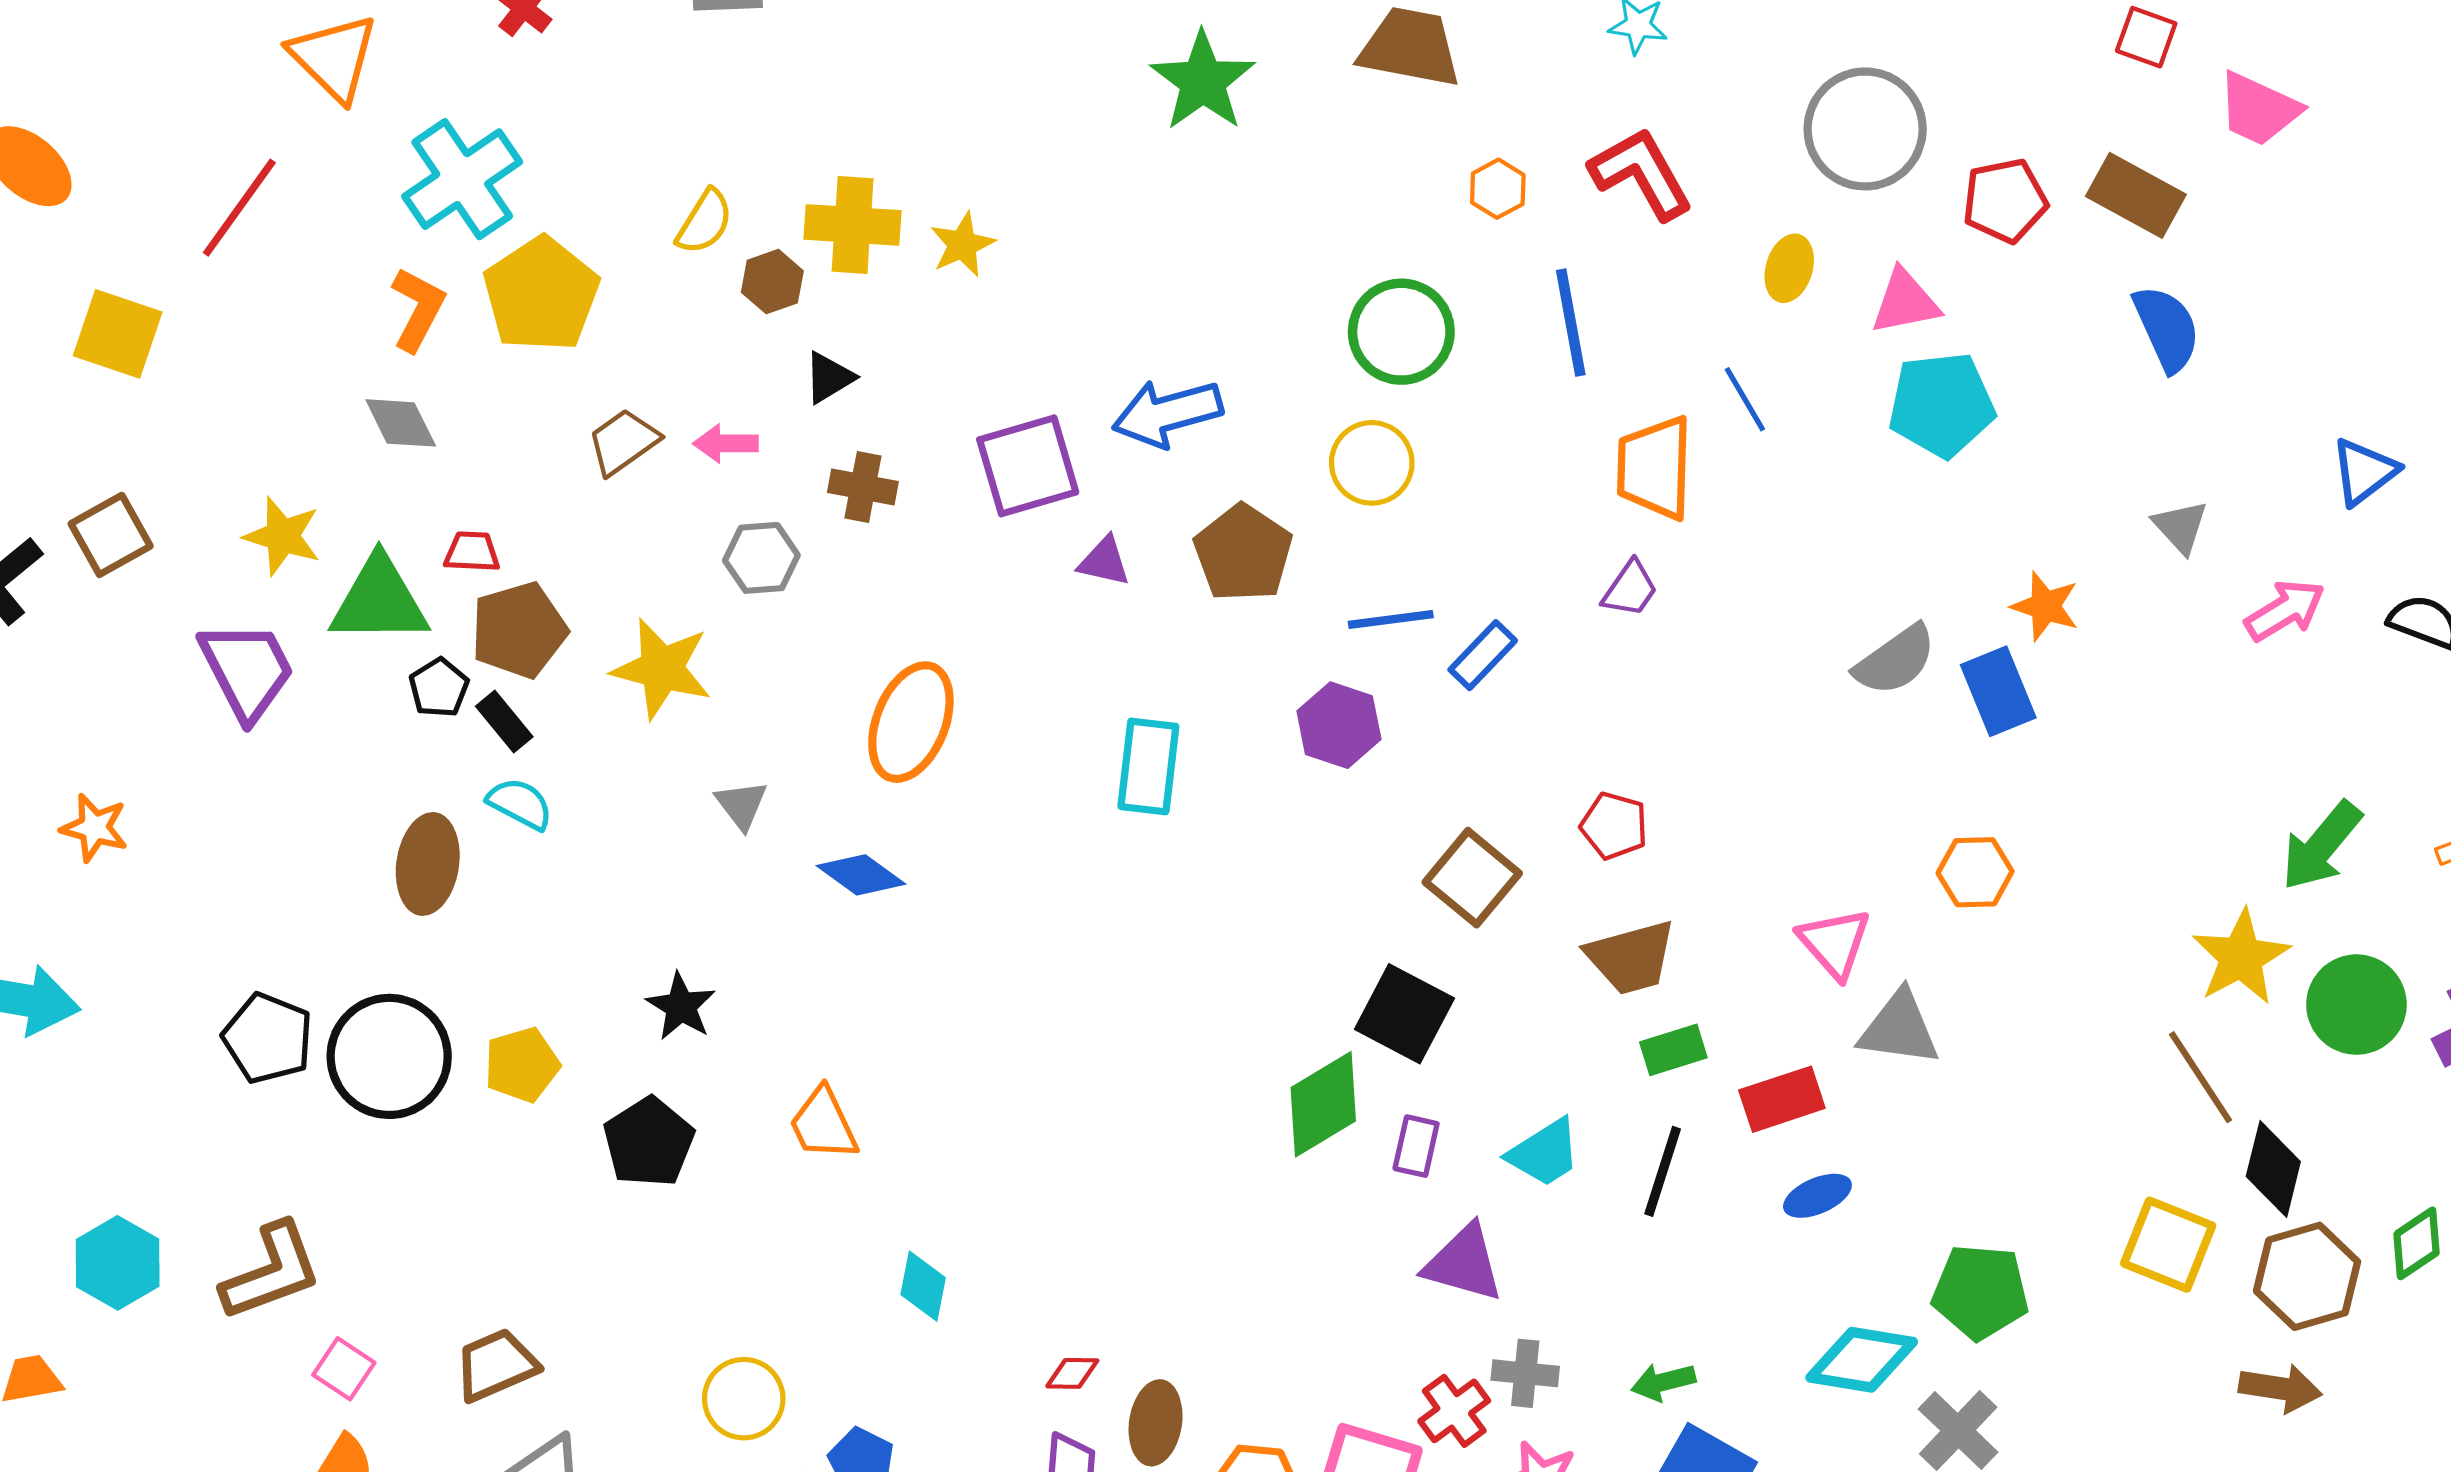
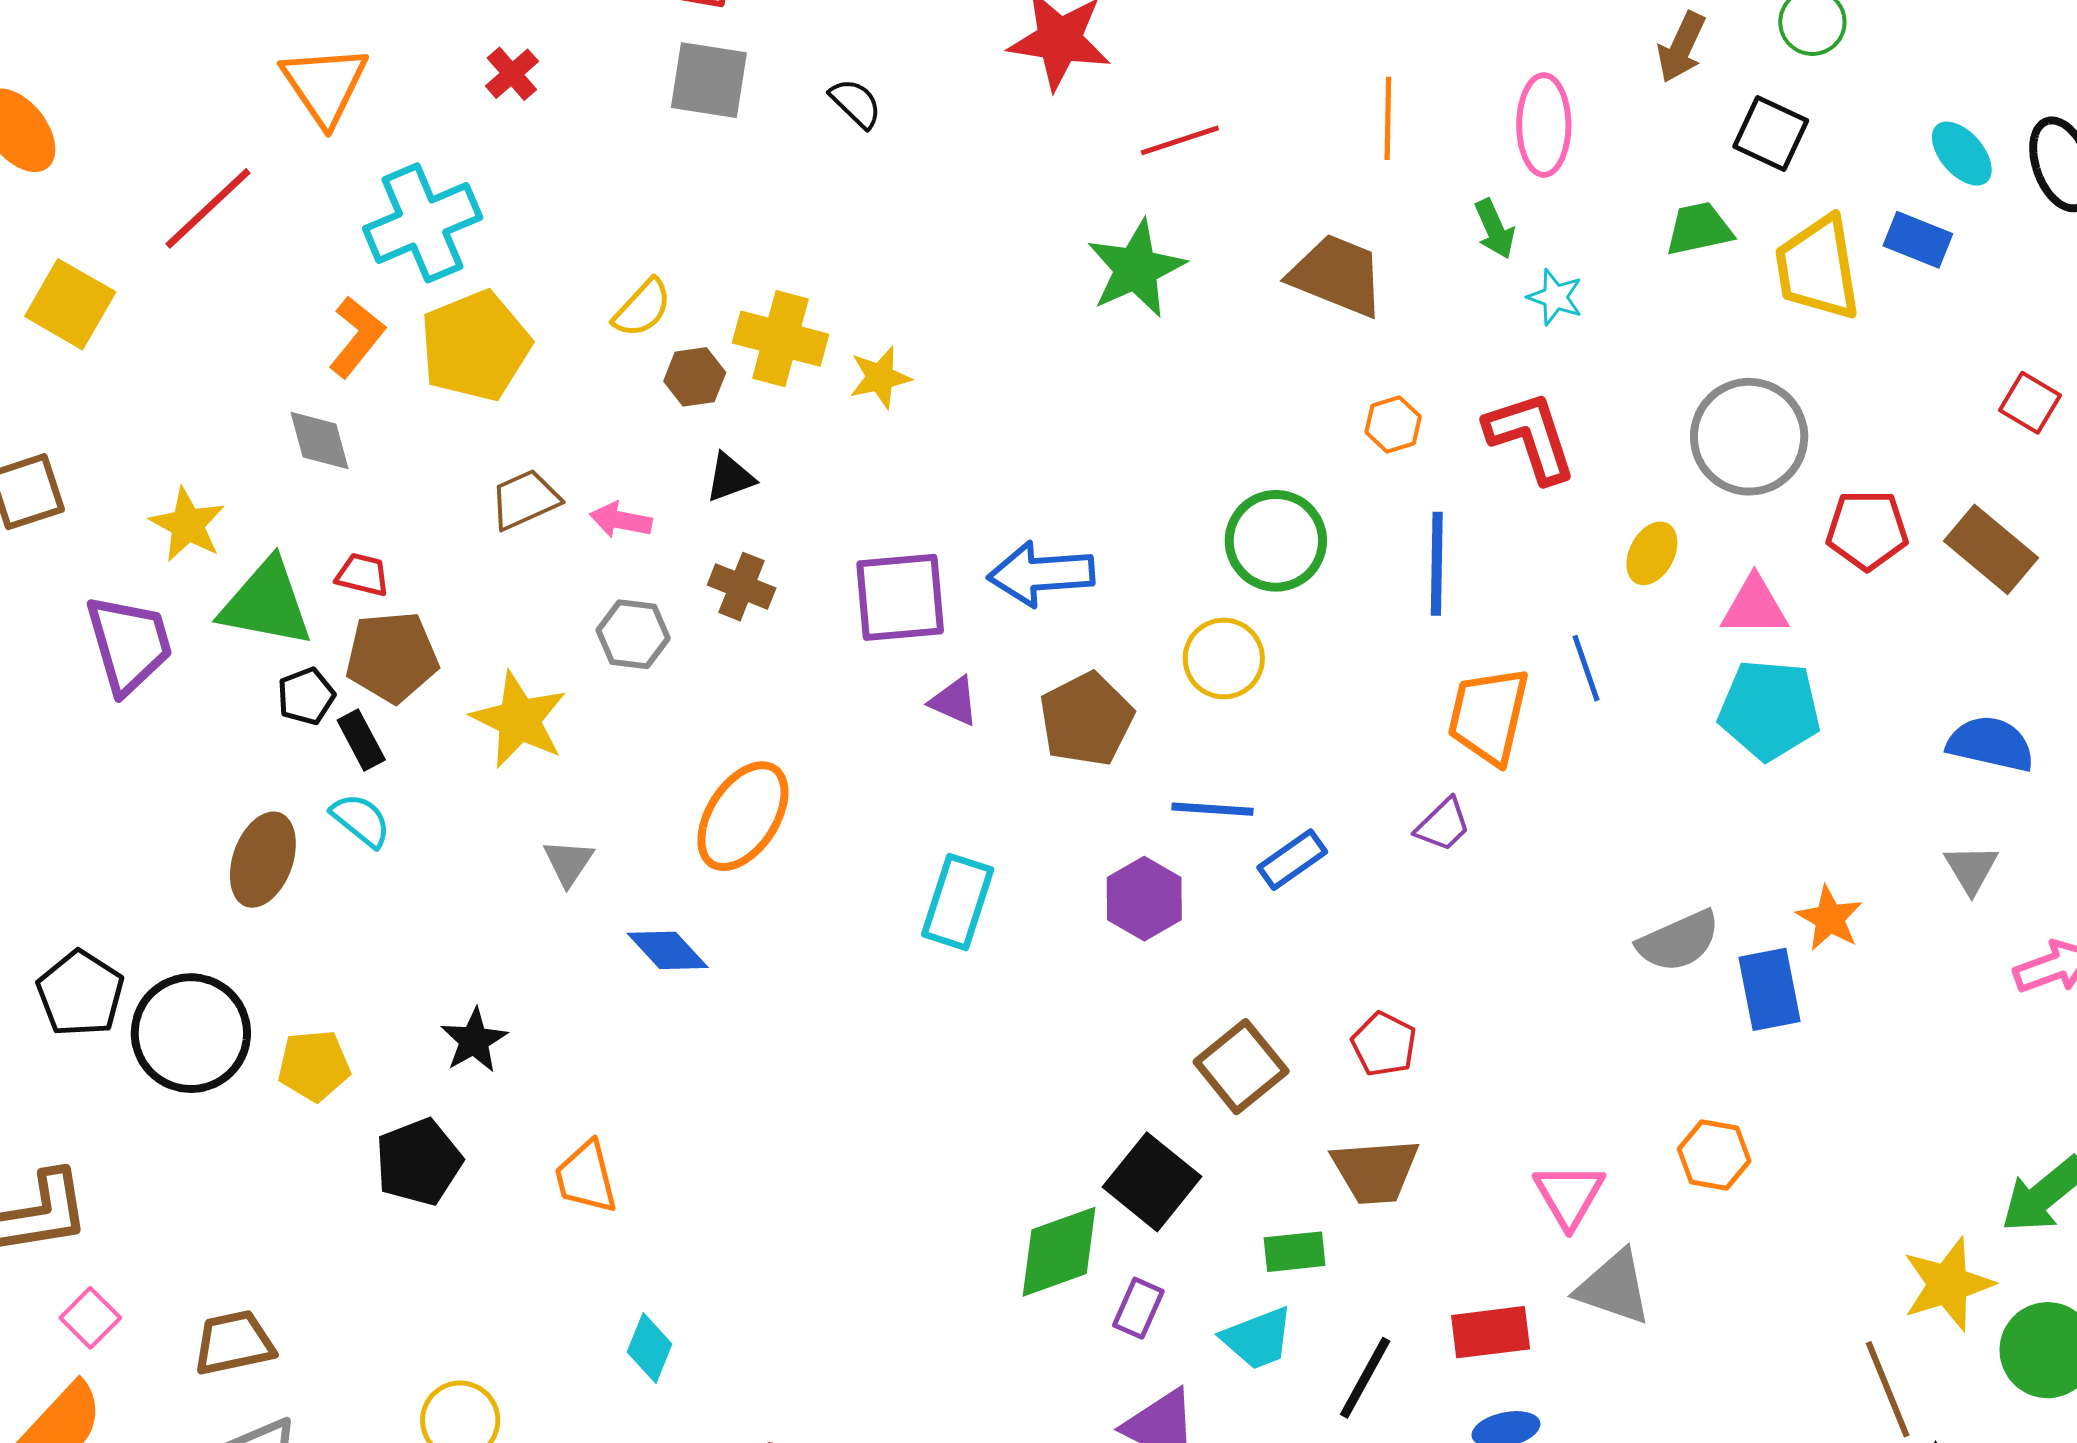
blue semicircle: (2167, 328) -> (1991, 744), moved, turned -64
green rectangle: (1673, 1050) -> (1295, 1252), moved

